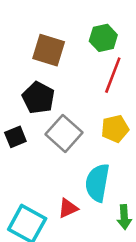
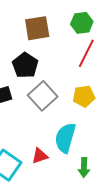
brown square: (49, 50) -> (37, 28), turned -32

